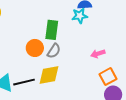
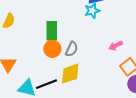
green rectangle: (52, 30) -> (52, 31), moved

